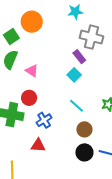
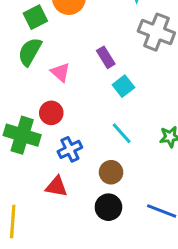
purple rectangle: (79, 57) -> (106, 57), moved
brown circle: (84, 129) -> (111, 172), moved
black circle: (84, 152) -> (108, 207), moved

